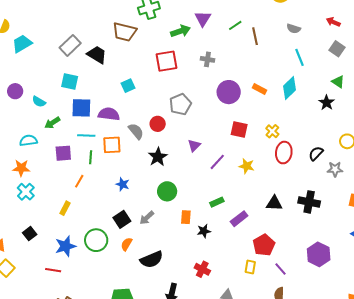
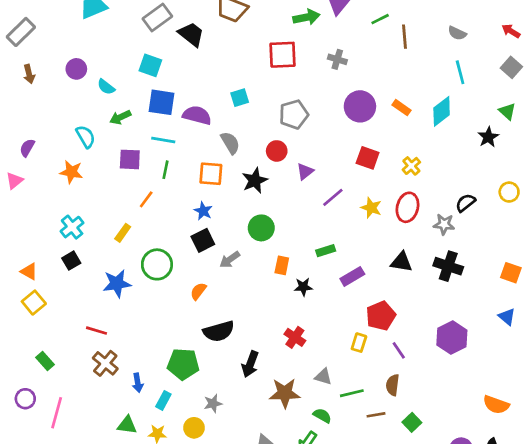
cyan square: (128, 86) -> (240, 98), moved
red circle: (158, 124) -> (277, 151), moved
cyan semicircle: (28, 140) -> (86, 137), turned 60
orange square: (112, 145) -> (211, 174), moved
red ellipse: (284, 153) -> (407, 207), moved
gray star: (335, 169) -> (444, 224), moved
cyan cross: (26, 192) -> (72, 227), moved
black square: (122, 219) -> (203, 240), moved
green circle: (96, 240) -> (157, 264), moved
black semicircle: (152, 260) -> (219, 331), moved
red line: (53, 270) -> (97, 331), moved

